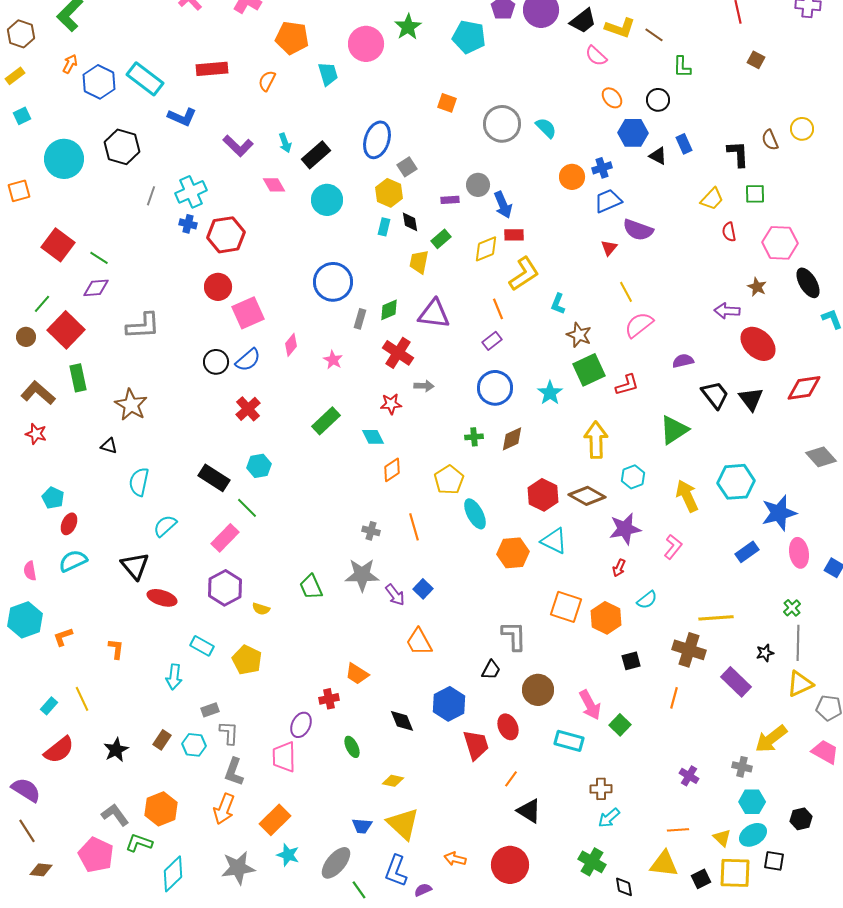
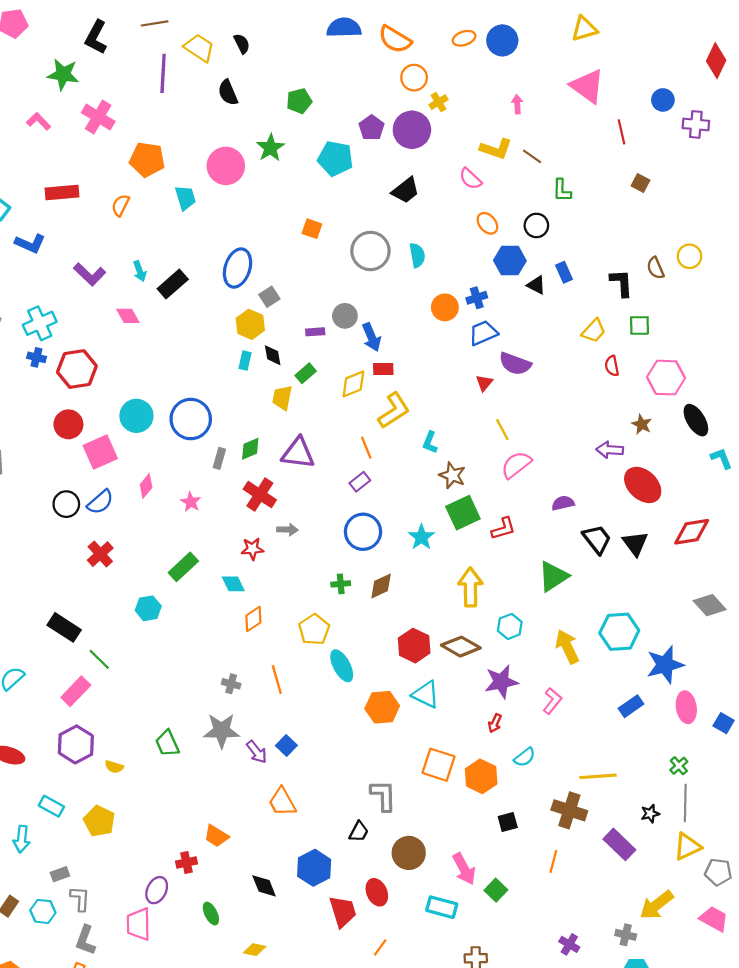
black trapezoid: (583, 21) -> (406, 190), moved
cyan semicircle: (546, 128) -> (417, 255), turned 35
cyan circle: (327, 200) -> (136, 416), moved
cyan hexagon: (259, 466) -> (148, 608), moved

